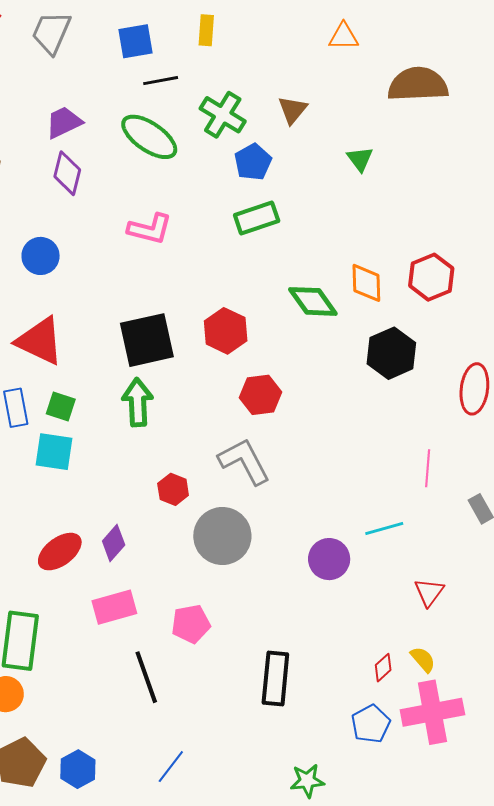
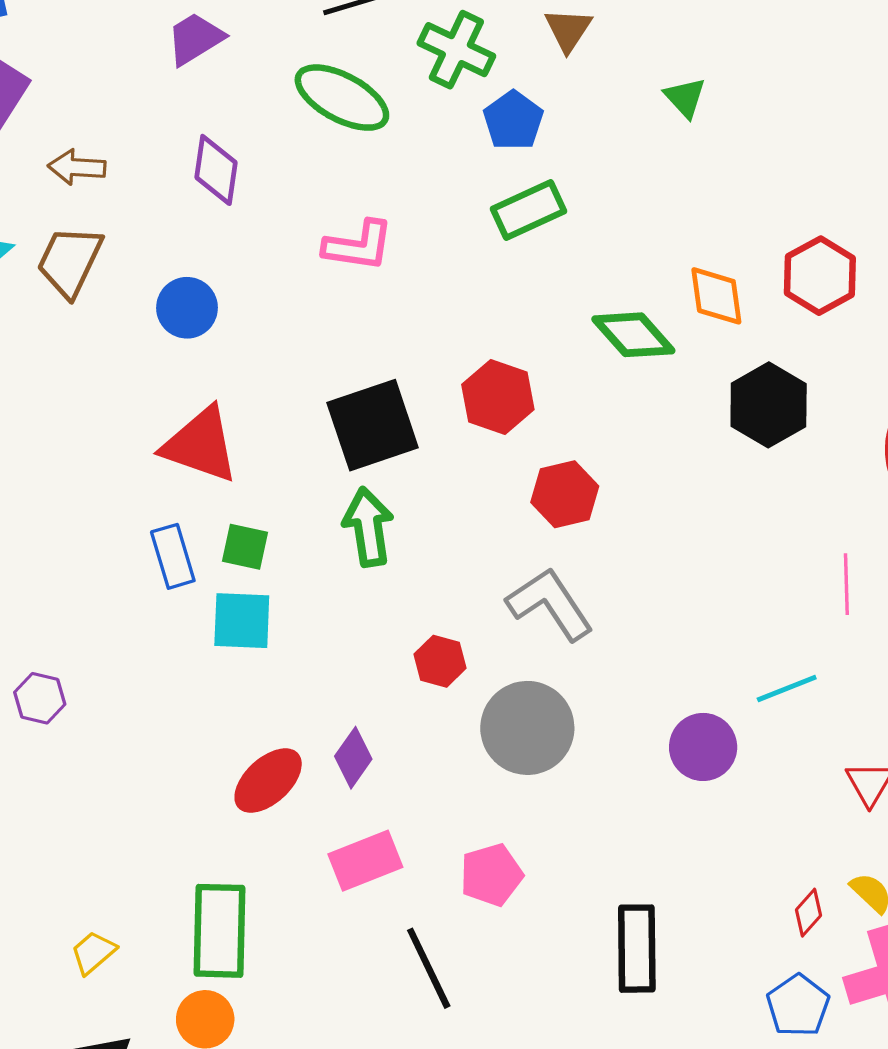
purple trapezoid: (64, 122) -> (195, 39), moved

